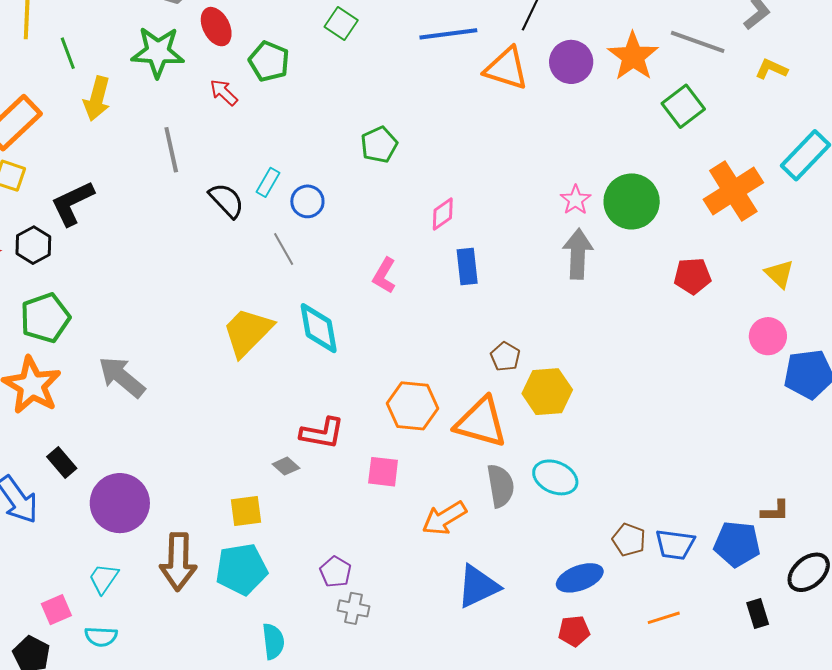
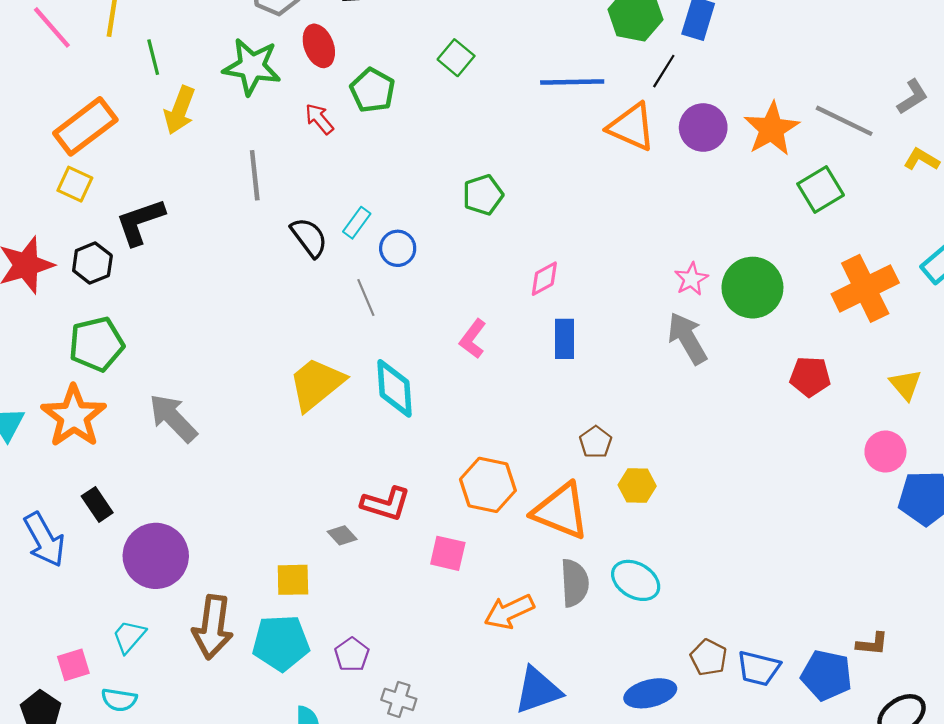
gray arrow: (578, 254) -> (687, 338), turned -39
yellow hexagon: (547, 392) -> (637, 486), size x0.7
purple pentagon: (336, 572) -> (352, 654), moved

